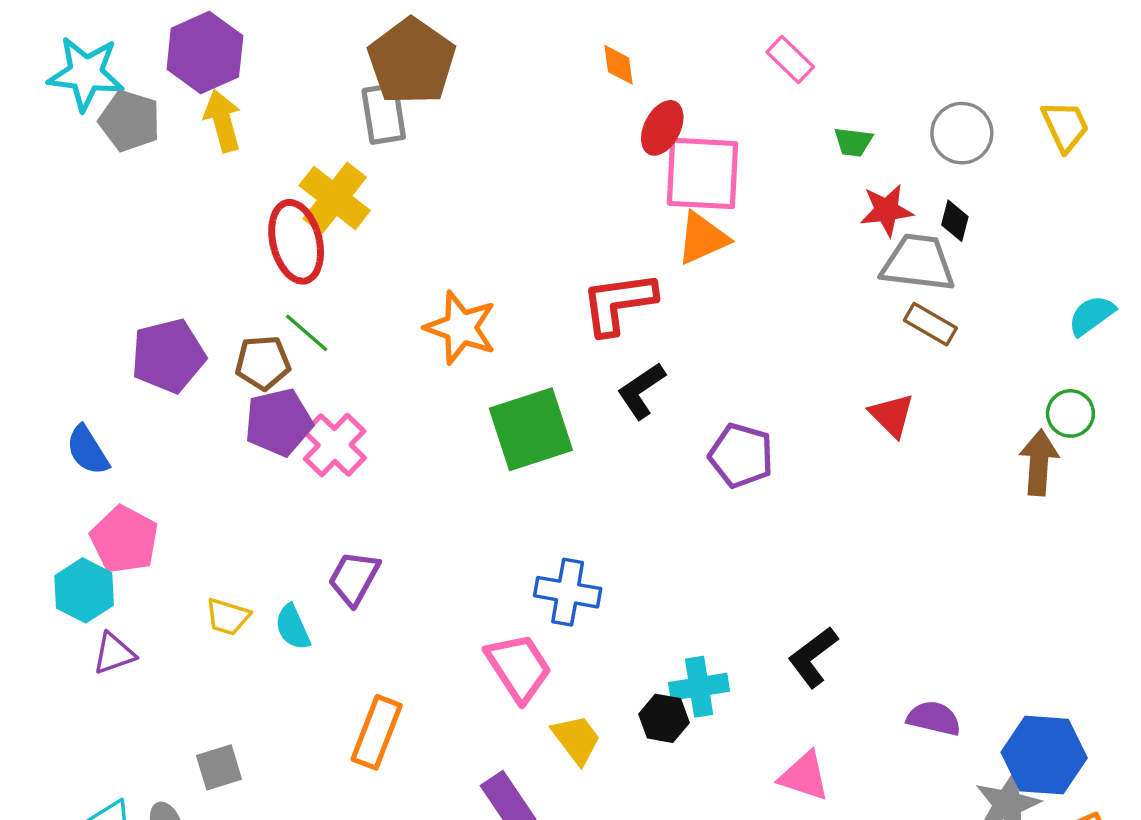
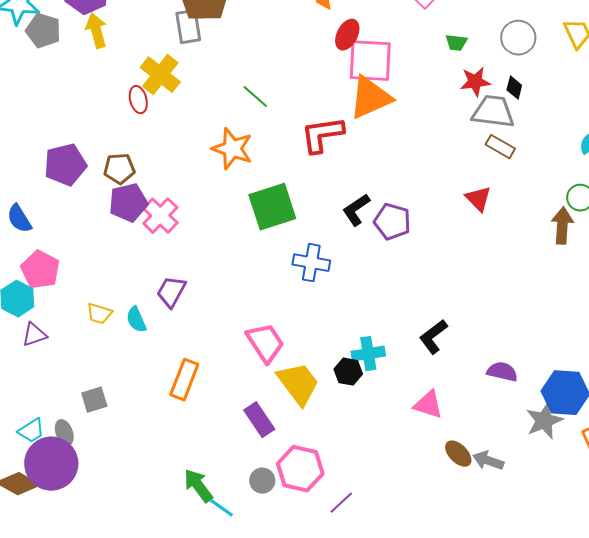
orange triangle: (703, 238) -> (370, 98), size x1.4
red ellipse: (296, 242) -> (138, 100), size x0.6
green line: (307, 333) -> (255, 97), moved
black L-shape: (641, 391) -> (356, 210), moved
blue cross: (568, 592) -> (311, 263), moved
yellow trapezoid: (576, 739) -> (298, 384), size x1.5

